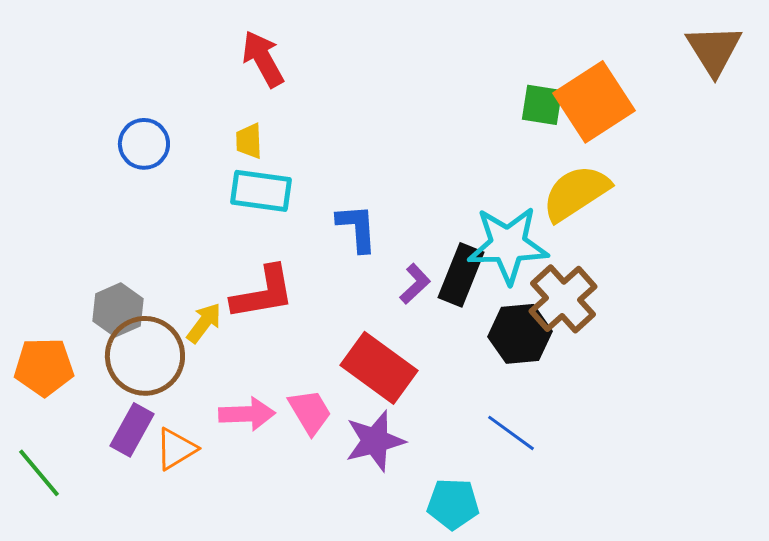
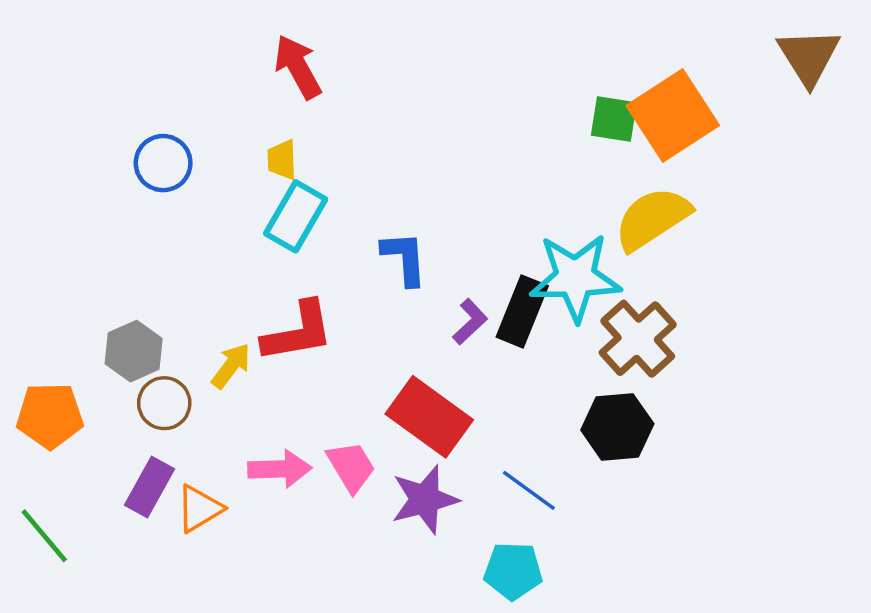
cyan rectangle: (261, 191) -> (296, 216), turned -68
black hexagon: (520, 334) -> (617, 427), moved
brown circle: (145, 356) -> (164, 403), size x0.6
blue line: (511, 433) -> (529, 490), moved

